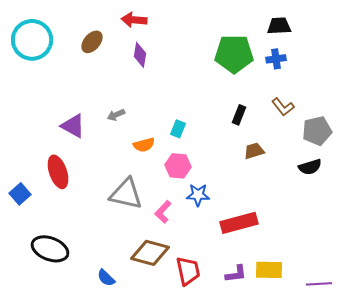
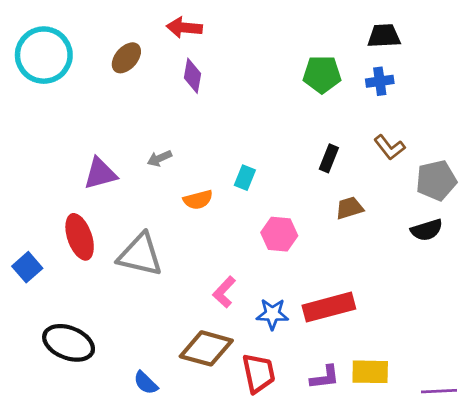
green pentagon: (234, 54) -> (322, 74), size x0.7
purple triangle: (73, 126) -> (100, 174), turned -44
pink hexagon: (178, 166) -> (279, 234), moved
gray triangle: (126, 194) -> (140, 255), moved
blue star: (198, 195) -> (272, 314), moved

